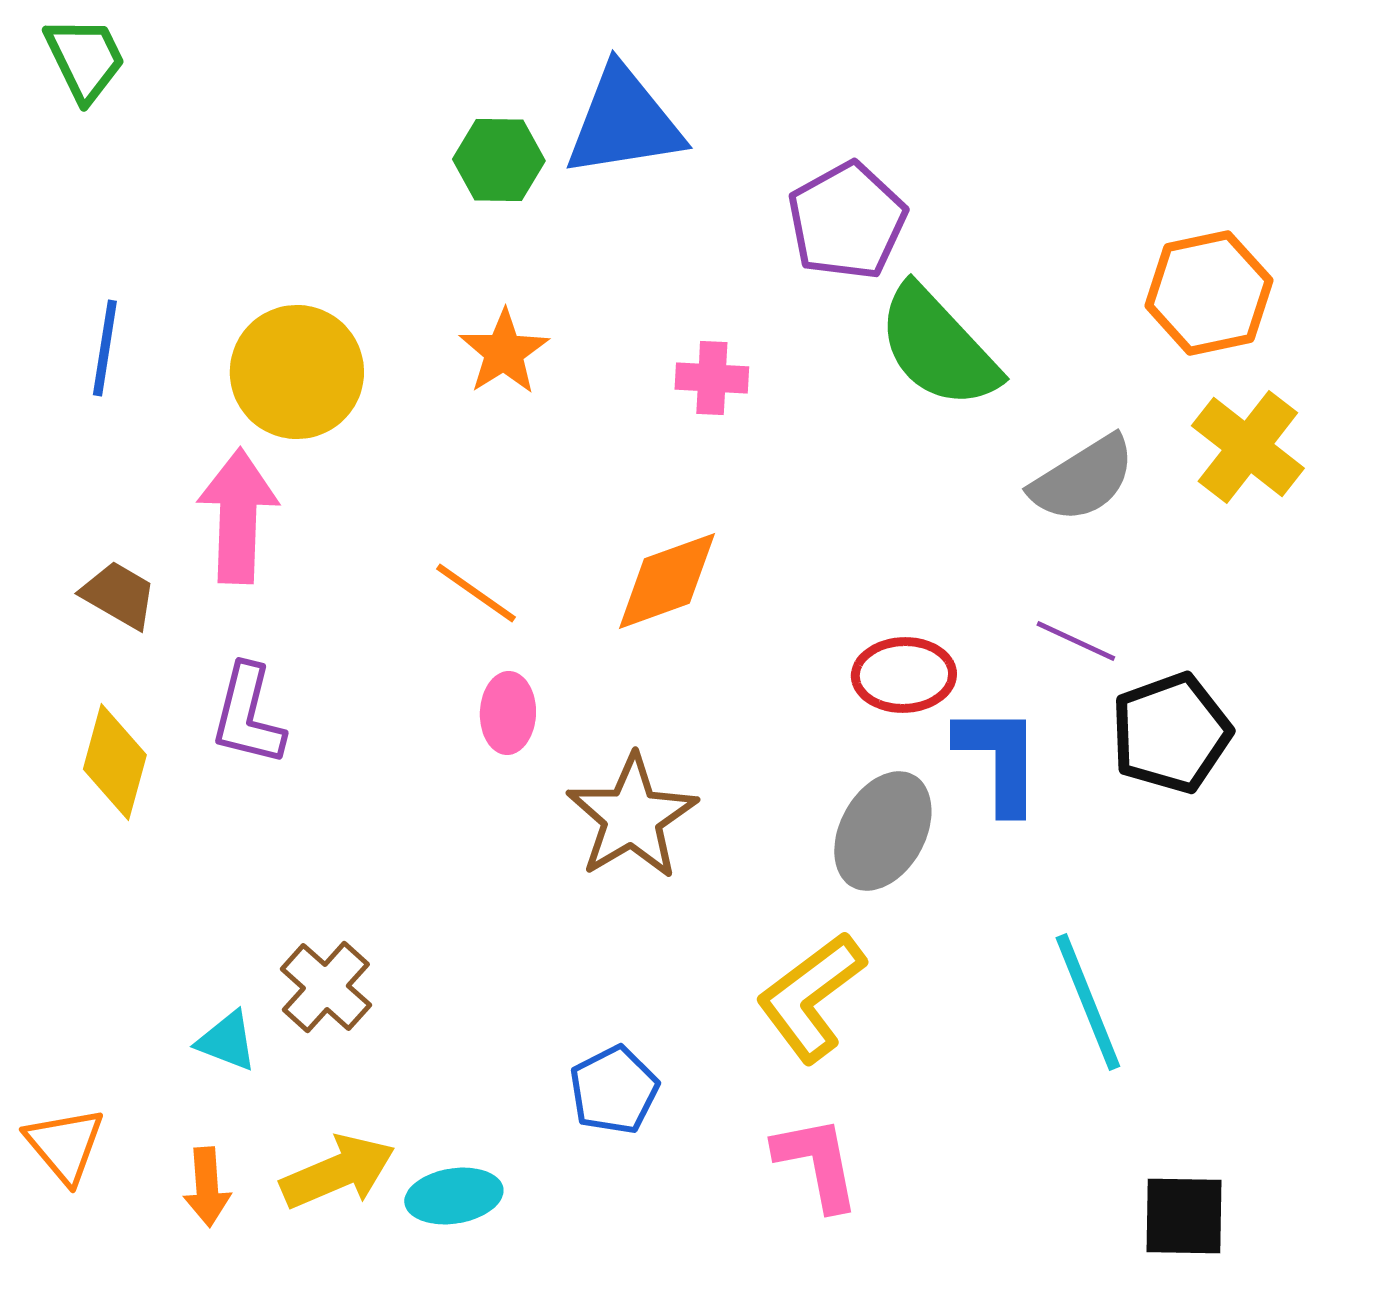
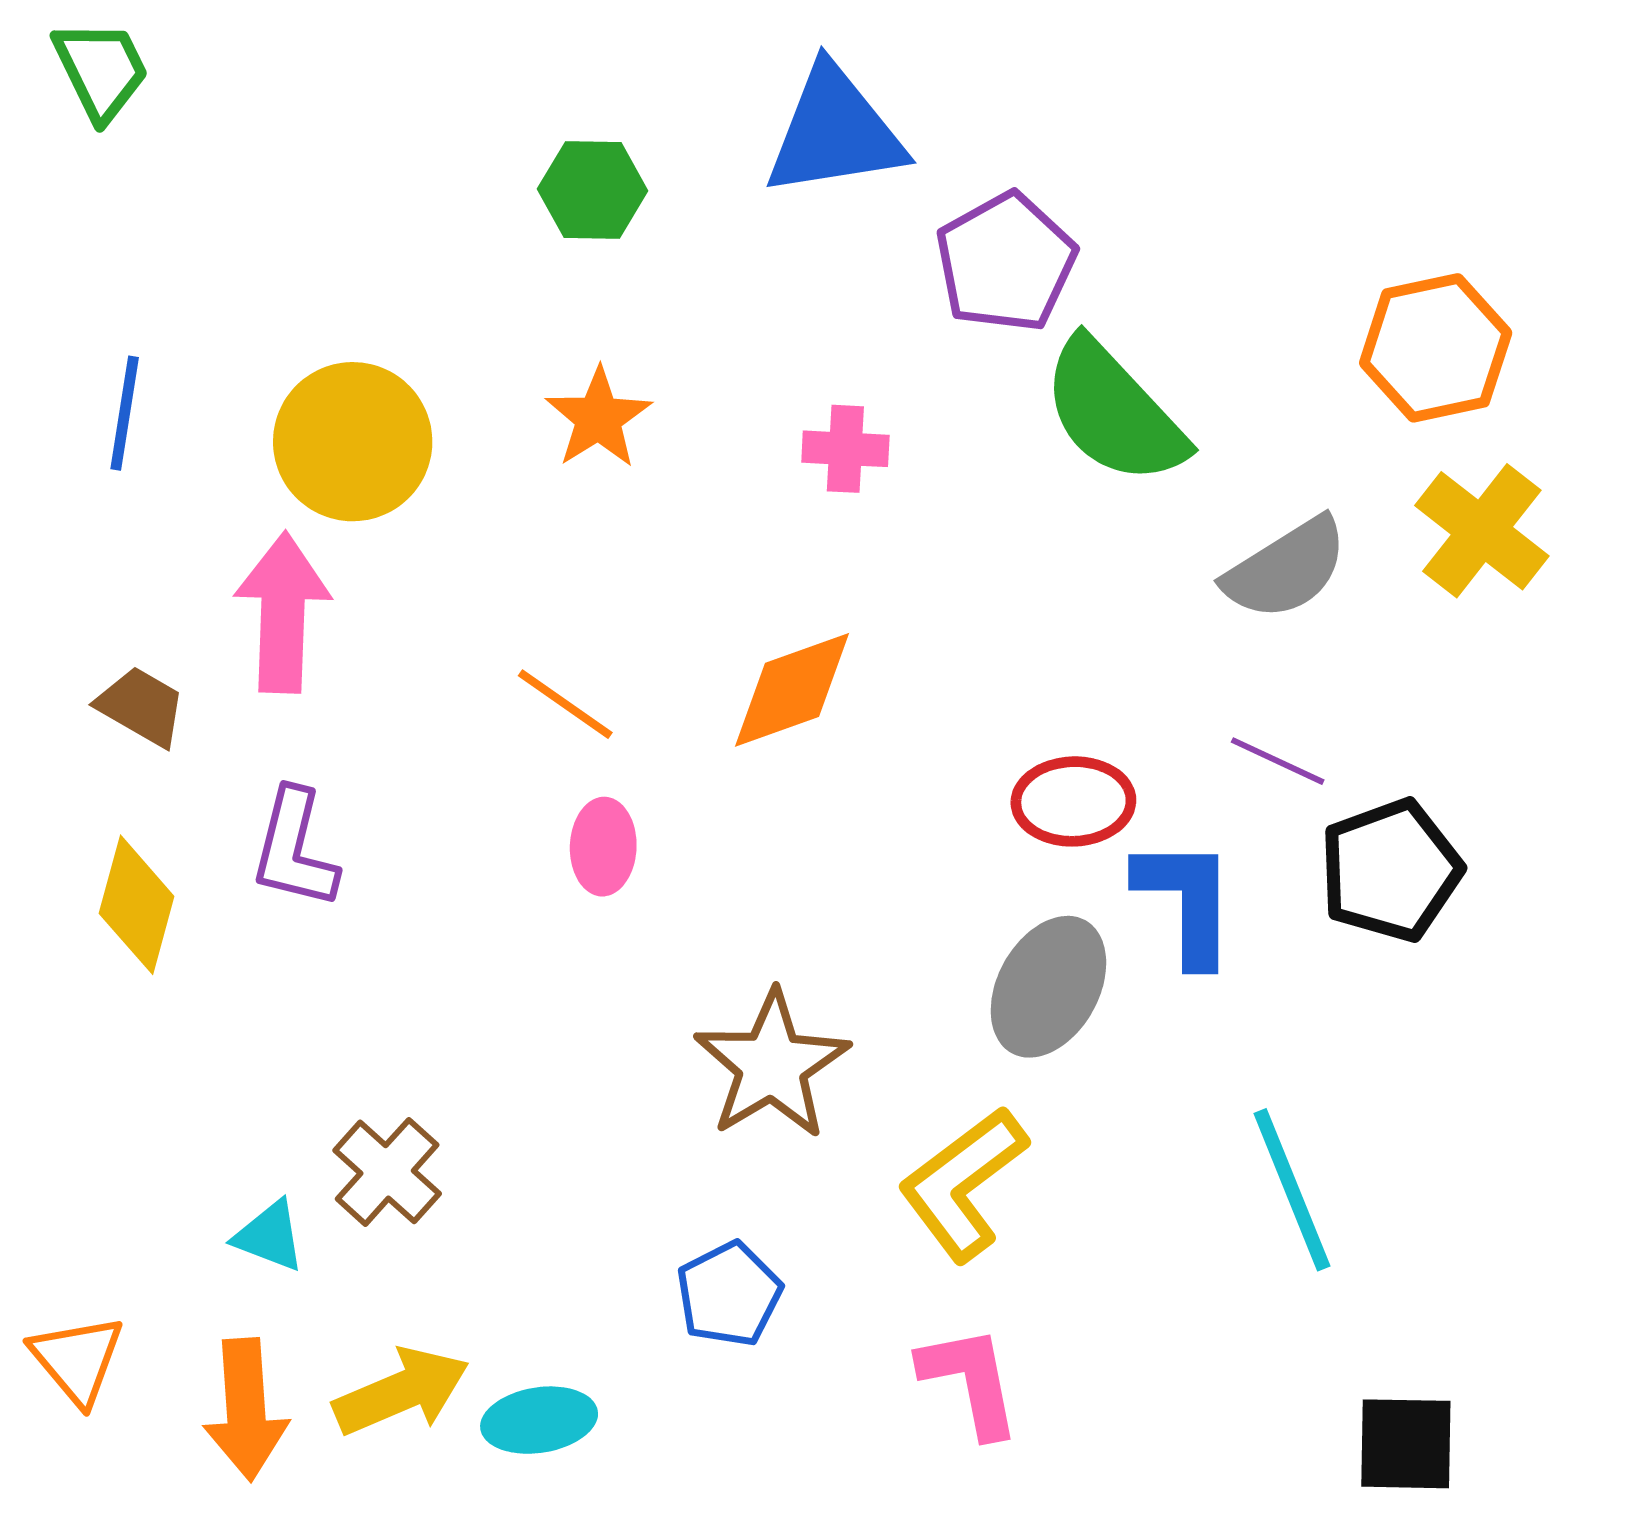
blue triangle: (624, 122) -> (835, 132), moved
brown star: (632, 817) -> (772, 1065), moved
orange arrow: (207, 1187) -> (246, 1409), size x1.5

